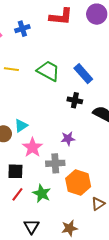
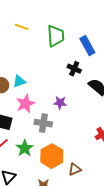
green trapezoid: (48, 71) -> (56, 36), turned 45
orange hexagon: (78, 182) -> (52, 156), moved

